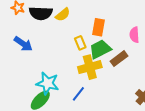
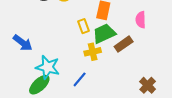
blue arrow: (23, 44) -> (23, 43), moved
yellow cross: (90, 67) -> (93, 52), size x0.7

